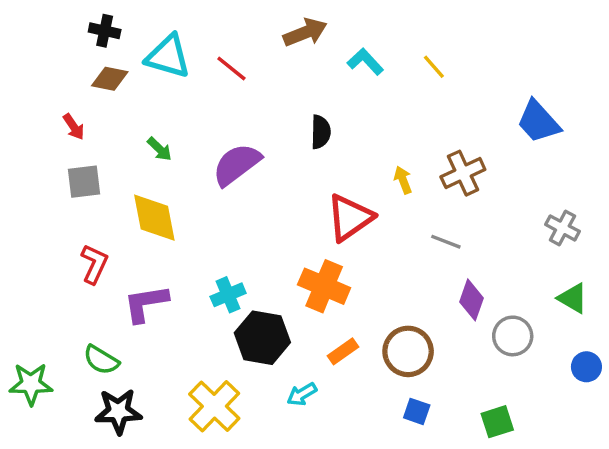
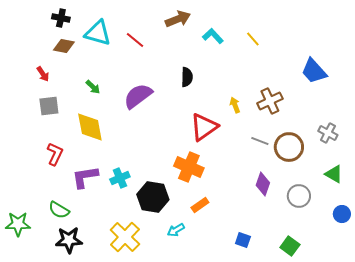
cyan cross: (228, 295) -> (120, 178), moved
purple diamond: (472, 300) -> (263, 184), moved
brown circle: (408, 351) -> (289, 147), moved
green square: (497, 422) -> (290, 246), turned -36

